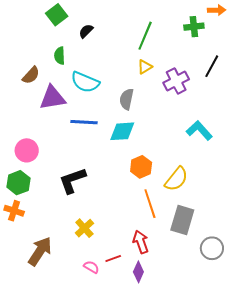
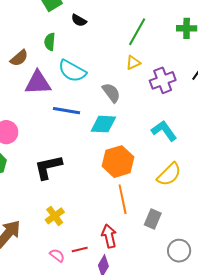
black semicircle: (86, 31) -> (79, 20), turned -112
gray semicircle: (127, 99) -> (111, 93), turned 125
cyan L-shape: (199, 131) -> (164, 131), moved
orange hexagon: (141, 167) -> (118, 162), size x1.4
yellow semicircle: (176, 179) -> (169, 174), moved
gray rectangle: (182, 220) -> (153, 219), size x0.7

